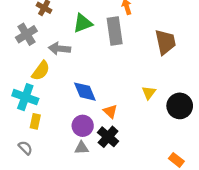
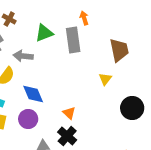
blue diamond: (85, 92) -> (33, 94), moved
yellow triangle: (149, 93) -> (105, 79), moved
purple circle: (83, 126) -> (28, 119), moved

